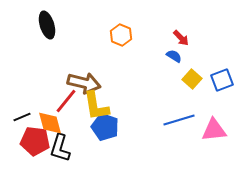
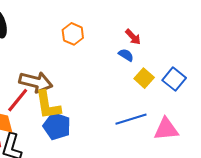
blue square: (222, 80) -> (174, 79), turned -30

